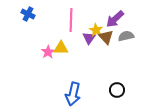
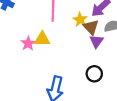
purple triangle: (89, 38) -> (96, 41), moved
black circle: (117, 90) -> (94, 74), moved

